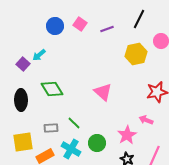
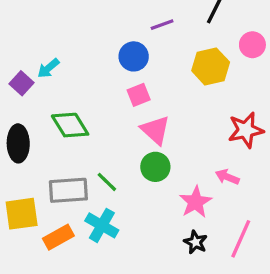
pink square: (80, 24) -> (139, 95), moved, turned 32
blue circle: (55, 26) -> (134, 56), moved
gray rectangle: (51, 128) -> (68, 190), size x1.6
green circle: (97, 143) -> (155, 167), moved

